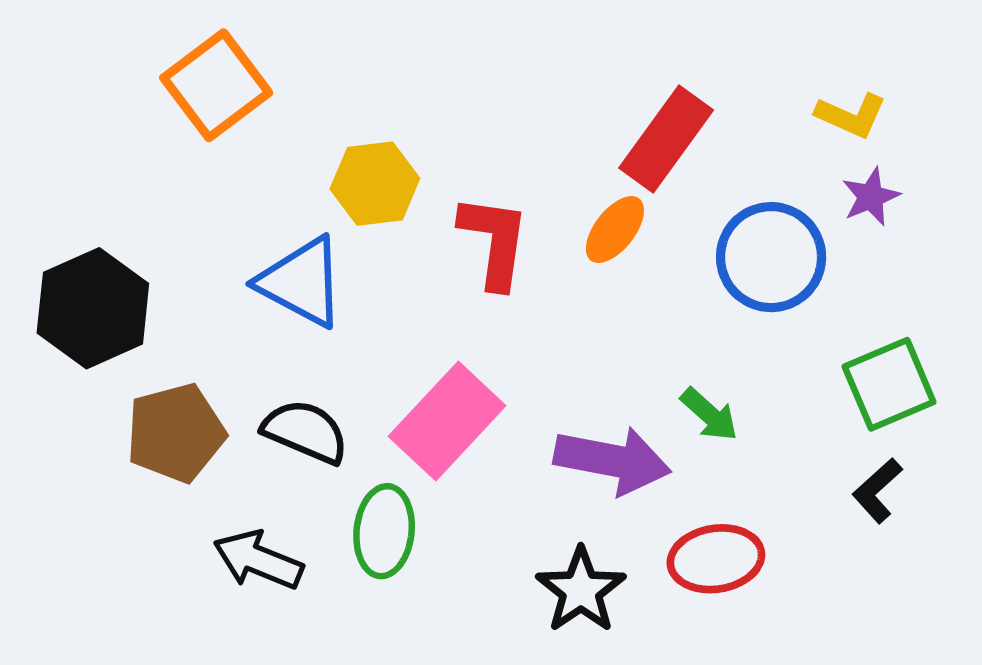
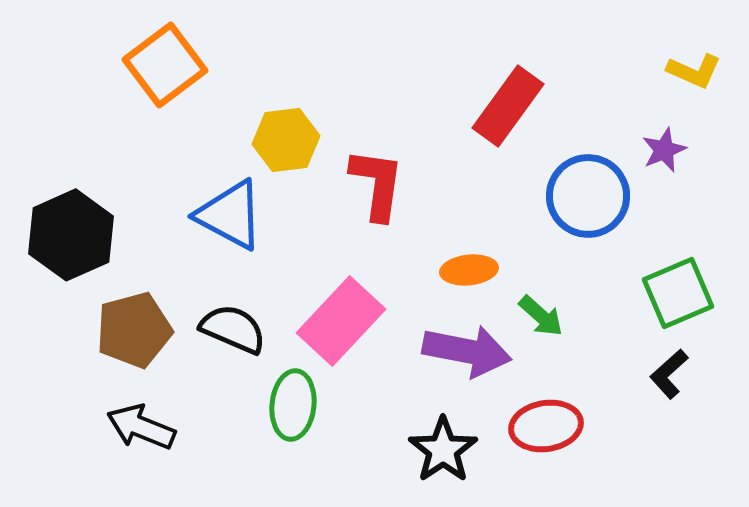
yellow L-shape: (851, 115) -> (694, 71), moved
orange ellipse: (615, 230) -> (469, 270), moved, turned 46
black arrow: (258, 560) -> (141, 427), moved

